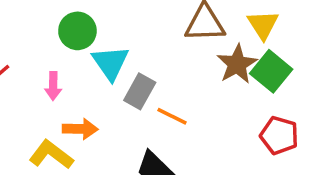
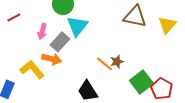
brown star: (237, 64) -> (117, 62), moved, size x0.6
green square: (271, 71) -> (141, 82), moved
gray rectangle: (140, 91) -> (60, 42), moved

